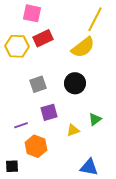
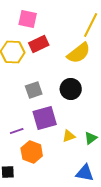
purple square: (49, 112) -> (45, 118), size x1.4
green triangle: (95, 119) -> (91, 138), moved

